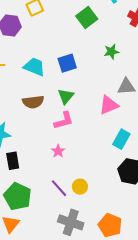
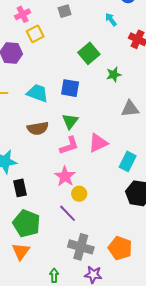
green square: (87, 17) -> (89, 53), moved
blue square: (67, 63) -> (70, 88), turned 30
pink triangle: (109, 105) -> (98, 143), moved
pink star: (58, 151) -> (65, 176), size x1.5
yellow circle: (80, 187) -> (79, 194), moved

